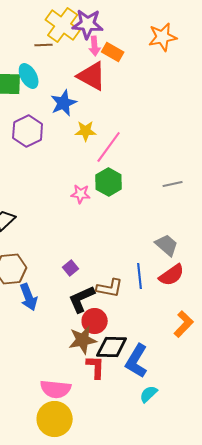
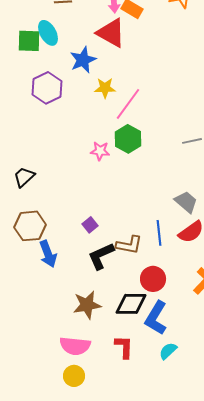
red circle: (95, 321) -> (153, 279), moved
brown star: (83, 340) -> (87, 305), moved
red L-shape: (96, 367) -> (124, 347), moved
yellow circle: (55, 419) -> (74, 376), size x0.6

